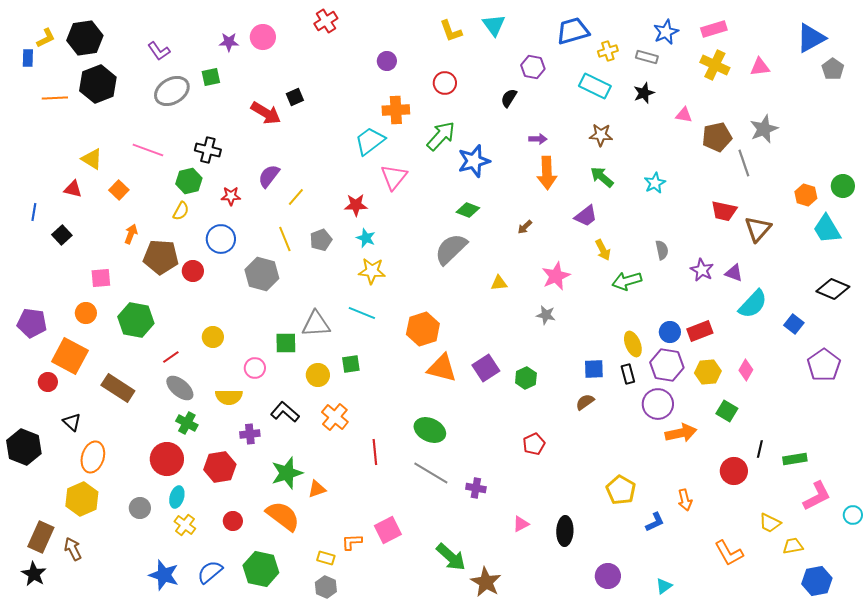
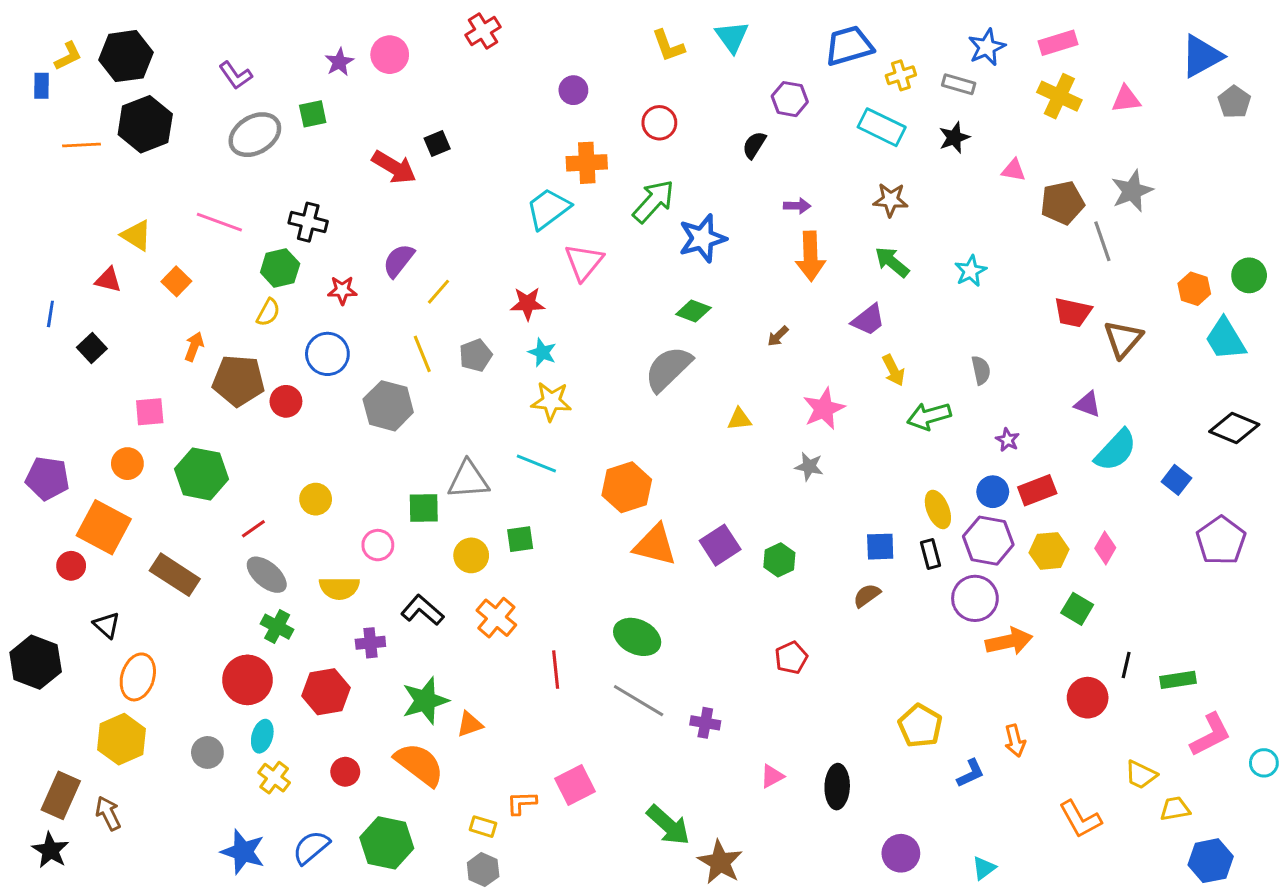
purple star: (229, 42) -> (339, 62), turned -30
purple star: (702, 270) -> (1008, 440), moved, size x0.7

